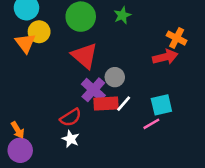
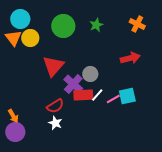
orange cross: (177, 38) -> (137, 24), moved
orange triangle: (25, 43) -> (13, 38), moved
red triangle: (85, 56) -> (53, 66), moved, turned 30
pink line: (151, 124) -> (113, 99), moved

